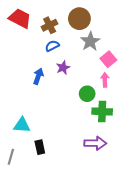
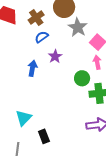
cyan triangle: (22, 125) -> (23, 118), turned -42

